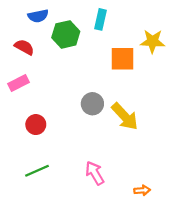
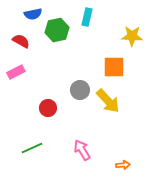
orange square: (122, 59) -> (114, 67), moved
red circle: (36, 125) -> (48, 108), moved

